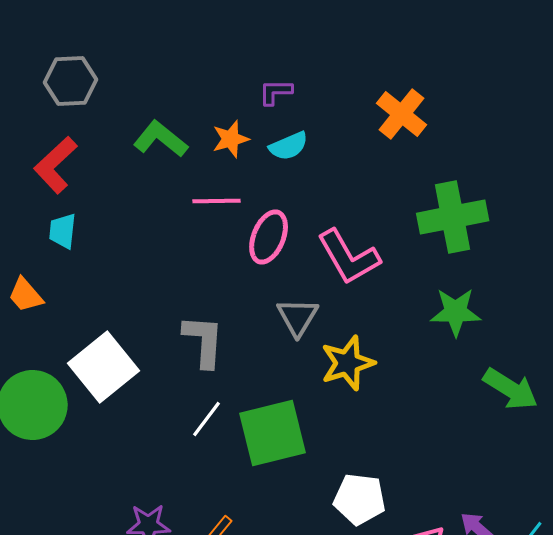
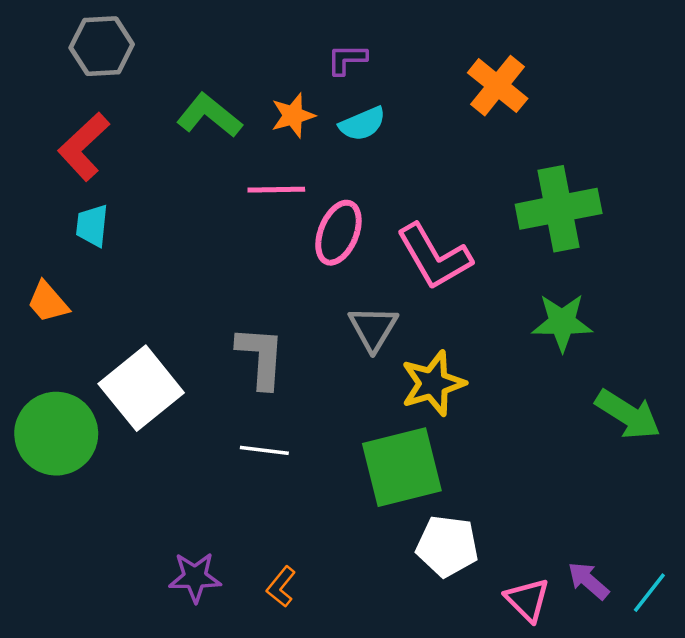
white line: (207, 419) -> (264, 450), turned 60
green square: (273, 433) -> (402, 467), moved

